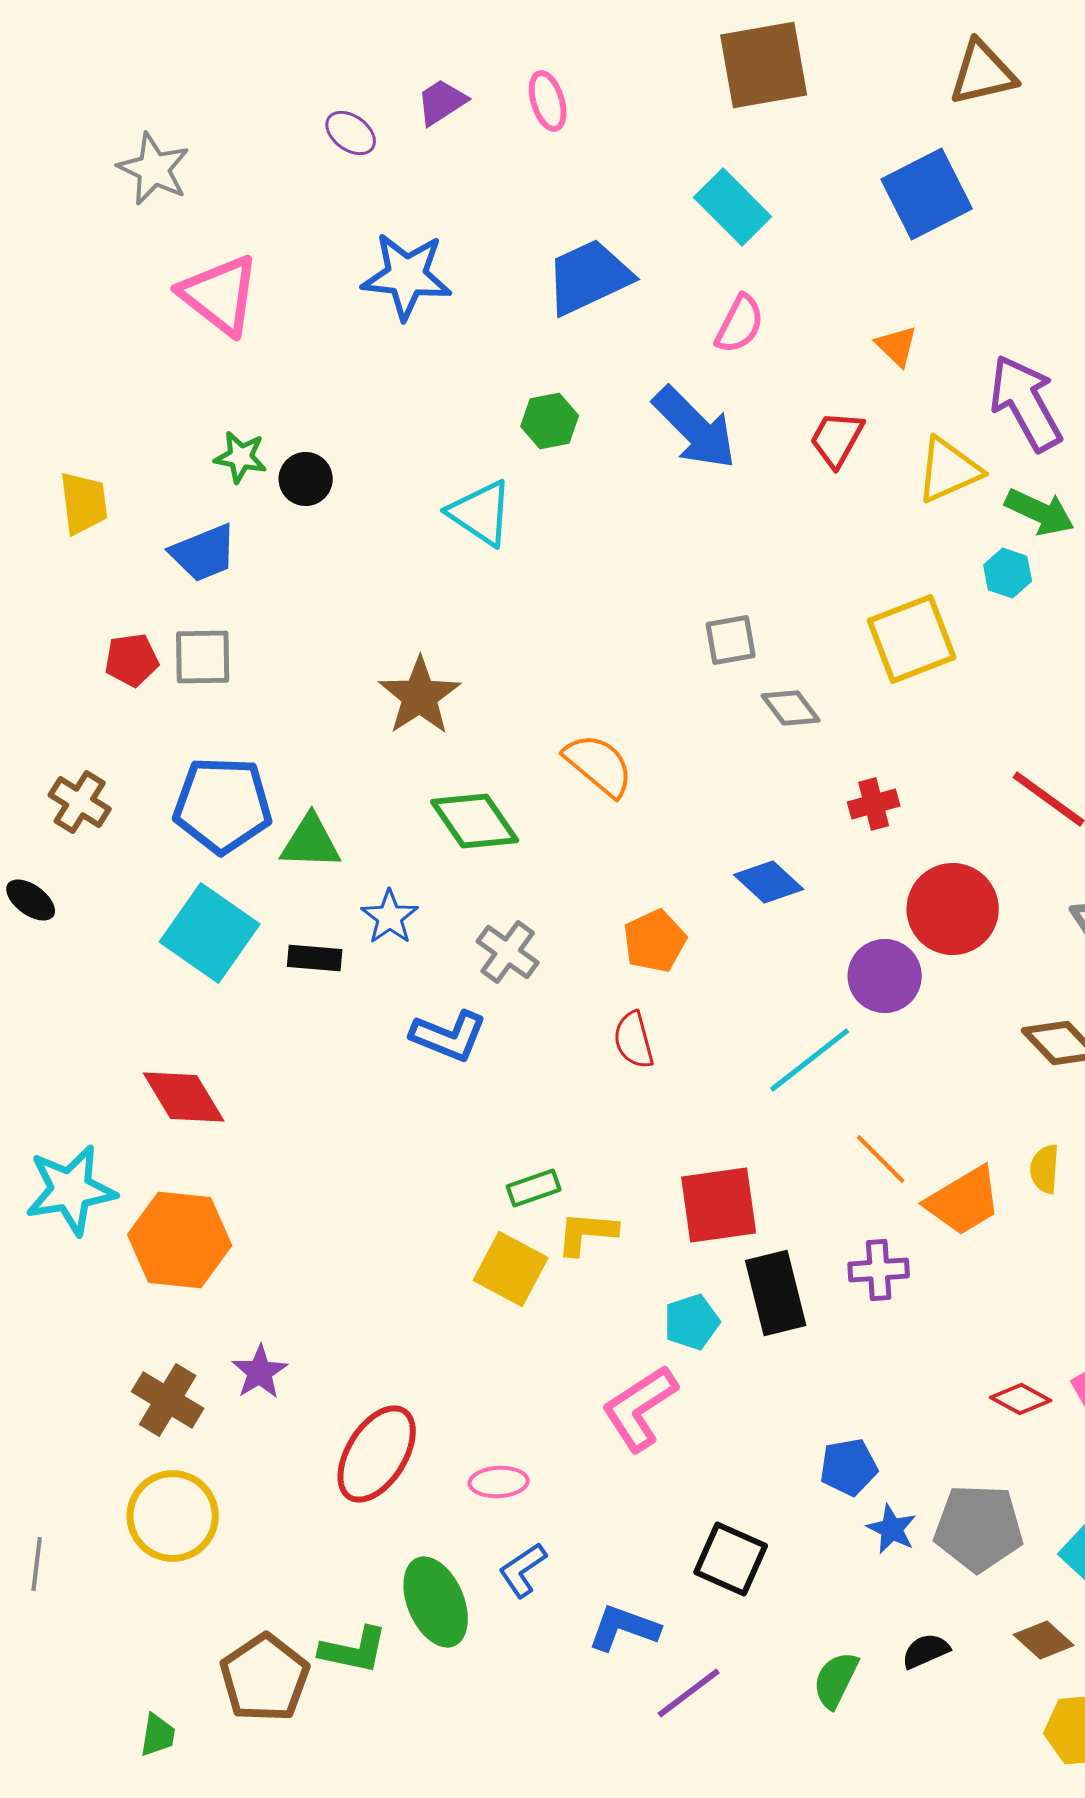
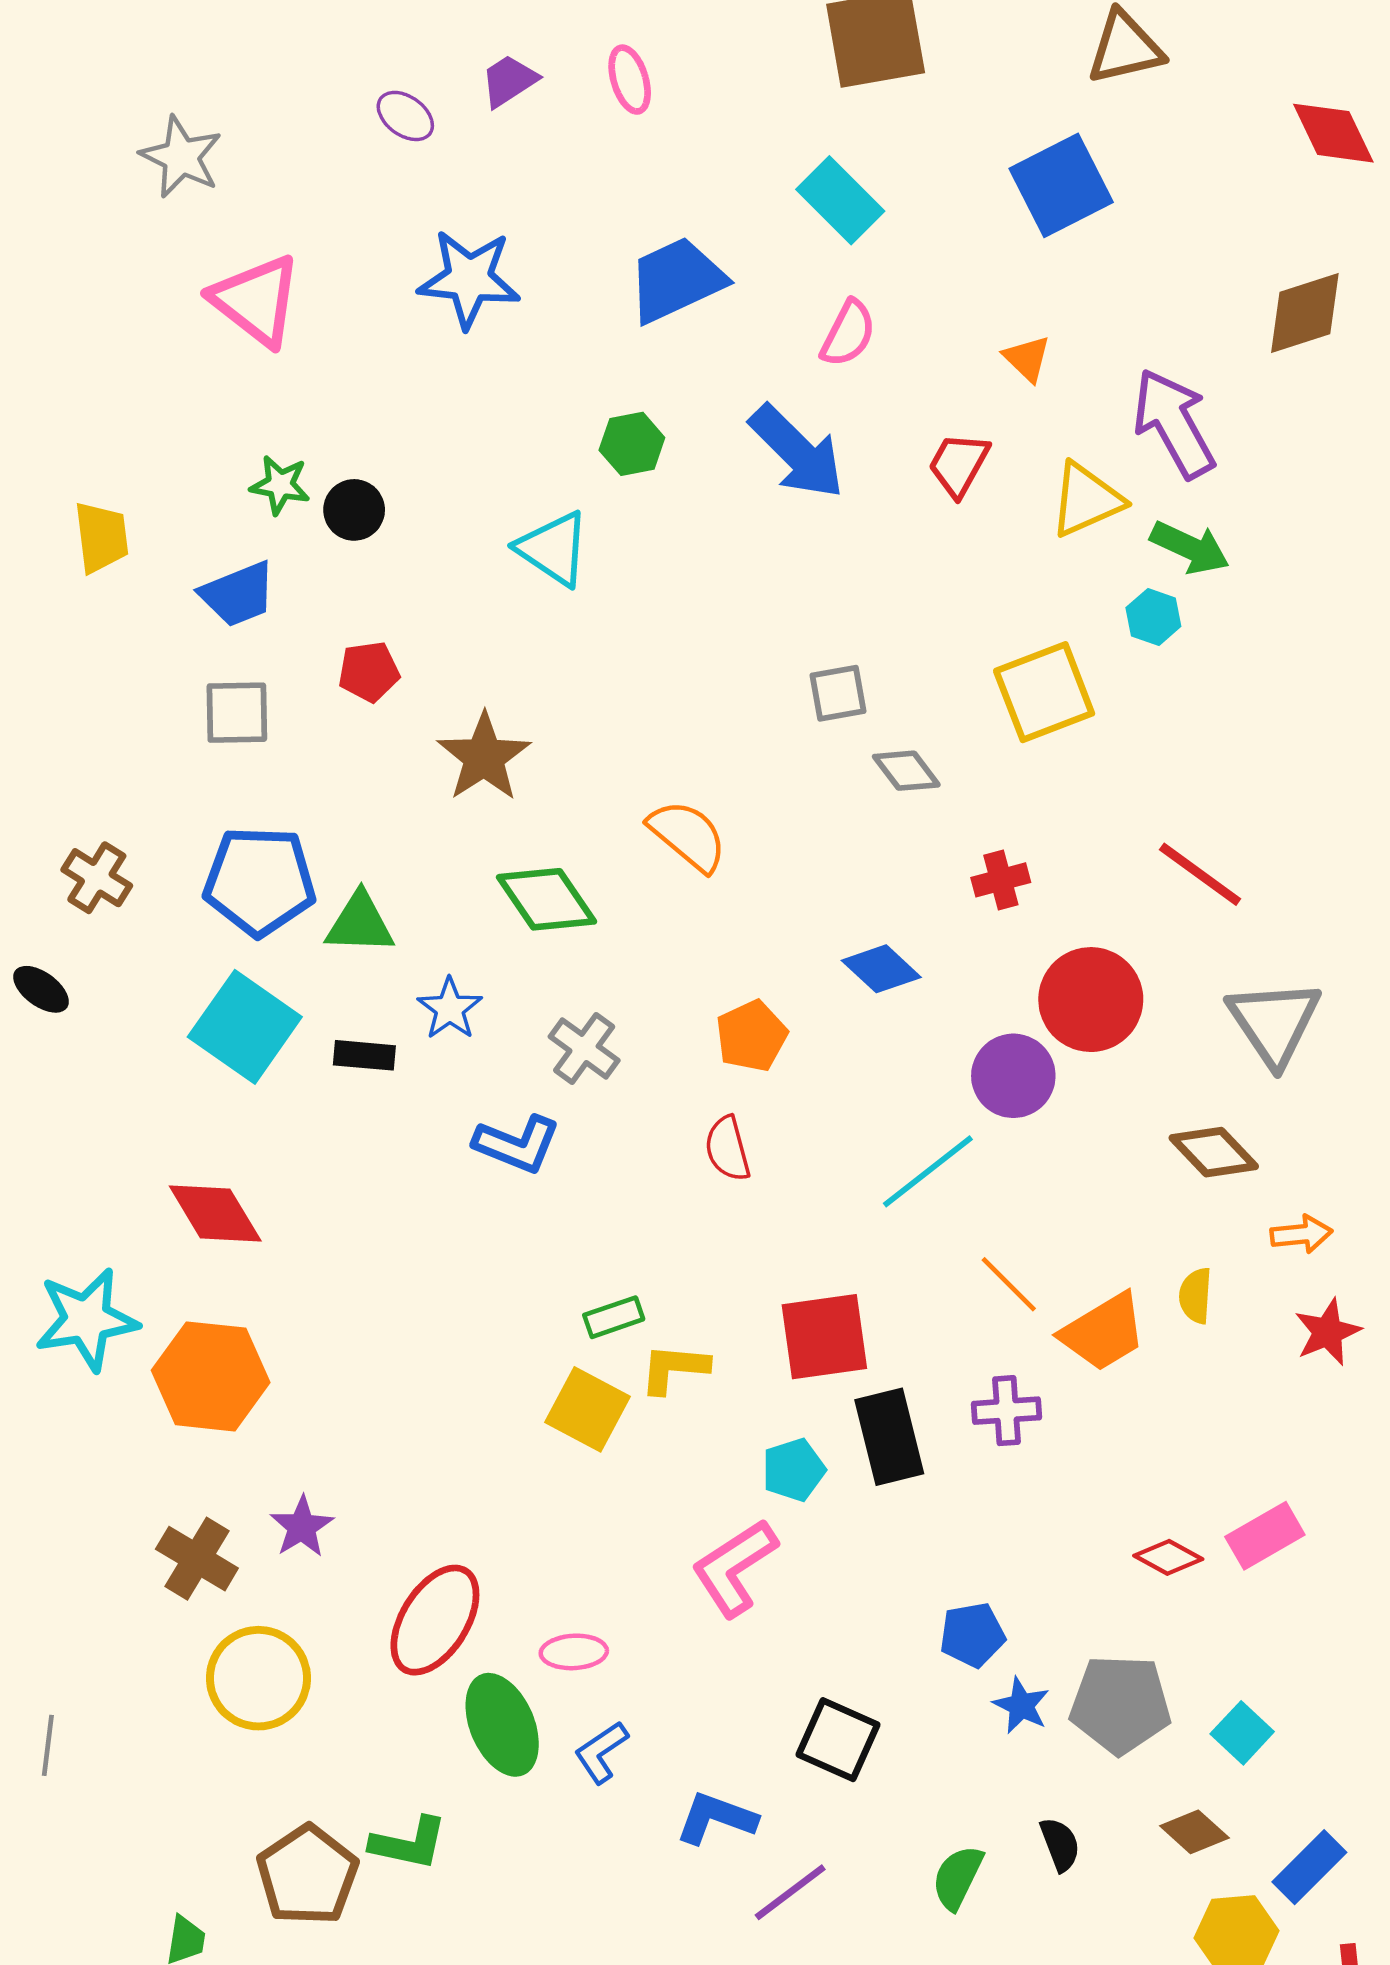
red pentagon: (132, 660) -> (369, 672), moved
yellow circle: (173, 1516) -> (258, 1678), moved
green ellipse: (436, 1602) -> (502, 1725), moved
black semicircle: (926, 1651) -> (1060, 1844), turned 93

